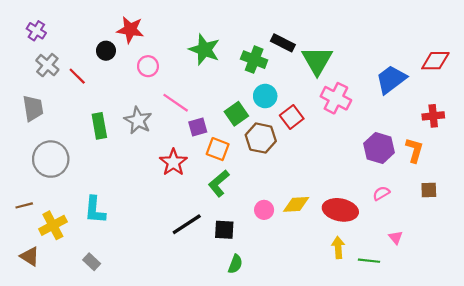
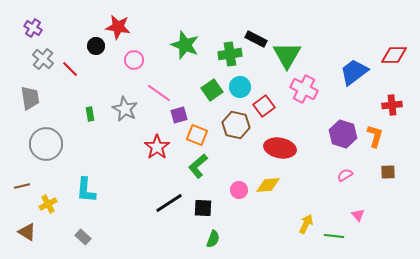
green cross: (254, 60) -> (230, 54), turned -30
green square: (236, 114) -> (212, 90), moved
green rectangle: (99, 126) -> (90, 114), size x0.6
red ellipse: (340, 210) -> (280, 148), moved
yellow cross: (53, 225) -> (48, 204), size x0.7
yellow arrow: (338, 247) -> (306, 224), turned 30

